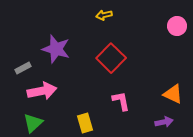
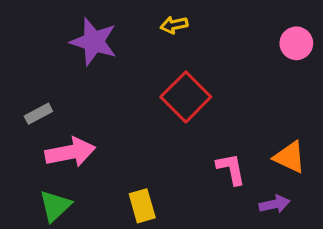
purple star: (56, 49) -> (94, 42), moved
pink L-shape: (121, 101) -> (231, 169), moved

